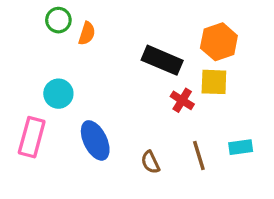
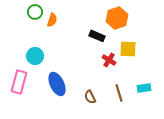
orange hexagon: (219, 42) -> (117, 18), moved
black rectangle: (162, 60) -> (97, 36), size x0.7

